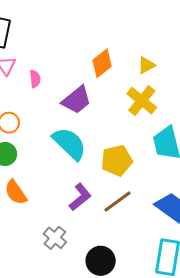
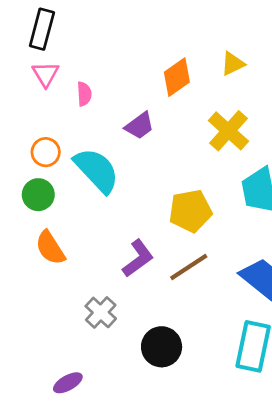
yellow triangle: (146, 65) -> (233, 64), moved
purple trapezoid: (77, 100) -> (139, 126), size x0.7
cyan semicircle: (69, 144) -> (97, 170), moved

